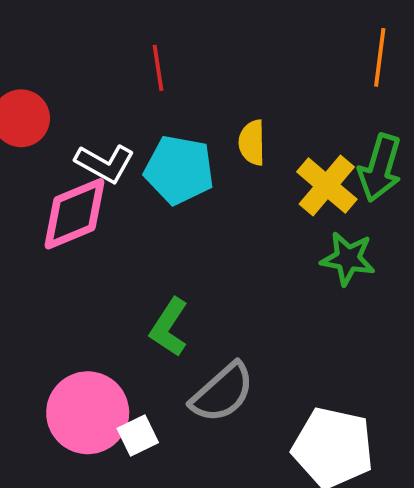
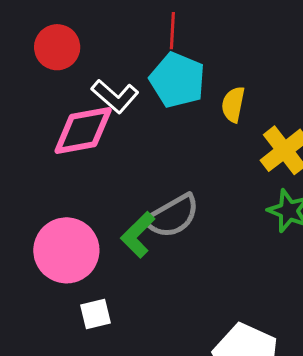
cyan pentagon: (179, 170) -> (177, 80), moved
gray semicircle: (222, 393) -> (172, 216), moved
pink circle: (88, 413) -> (66, 250), moved

